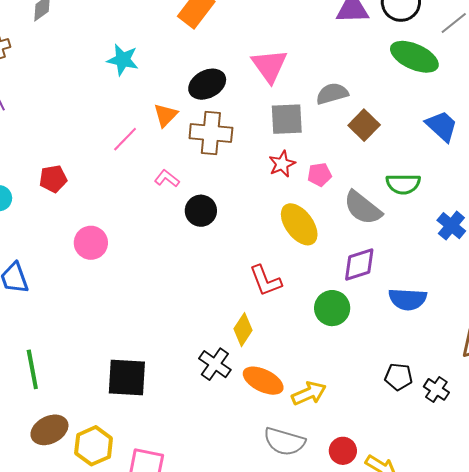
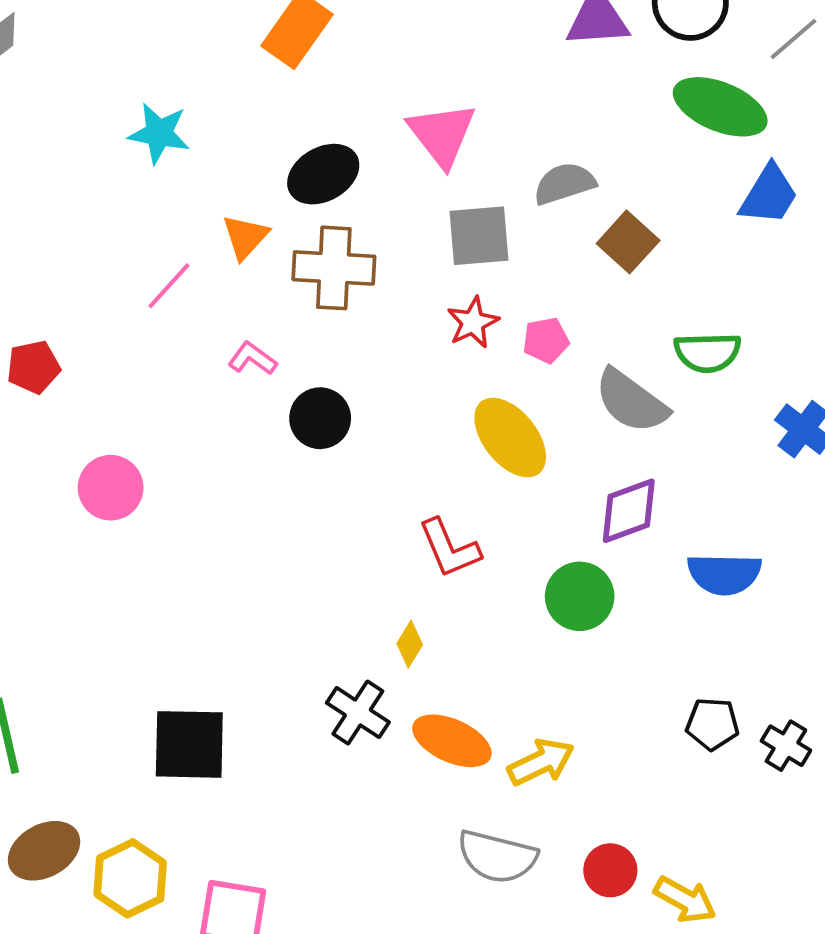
blue trapezoid: (442, 126) -> (769, 195), moved, turned 81
yellow diamond: (243, 330) -> (410, 644), size x0.7

